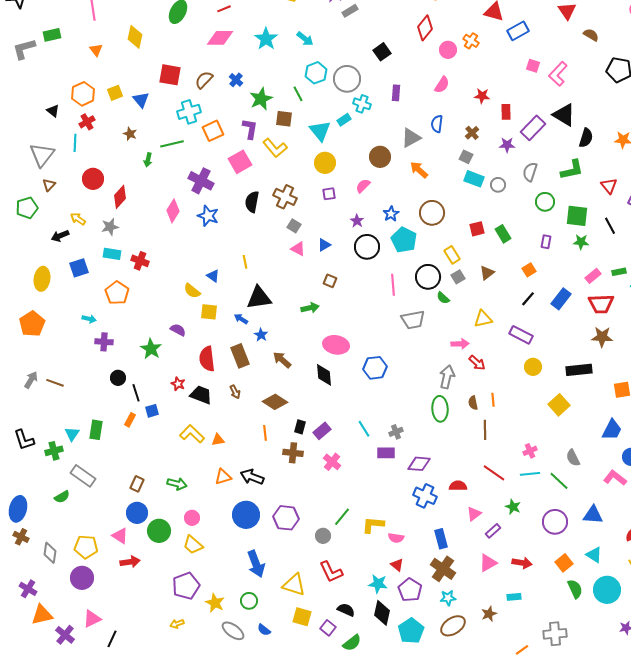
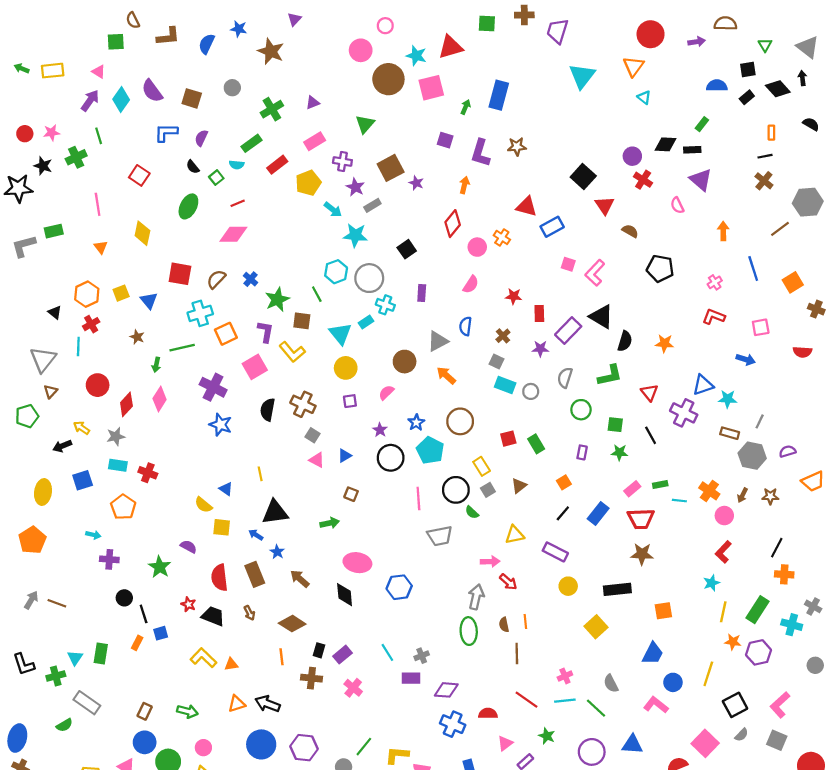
cyan star: (266, 39) -> (355, 235), moved, turned -30
cyan arrow: (305, 39) -> (333, 210), moved
pink diamond: (173, 211) -> (160, 399), moved
green square: (577, 216) -> (615, 425), size x0.7

